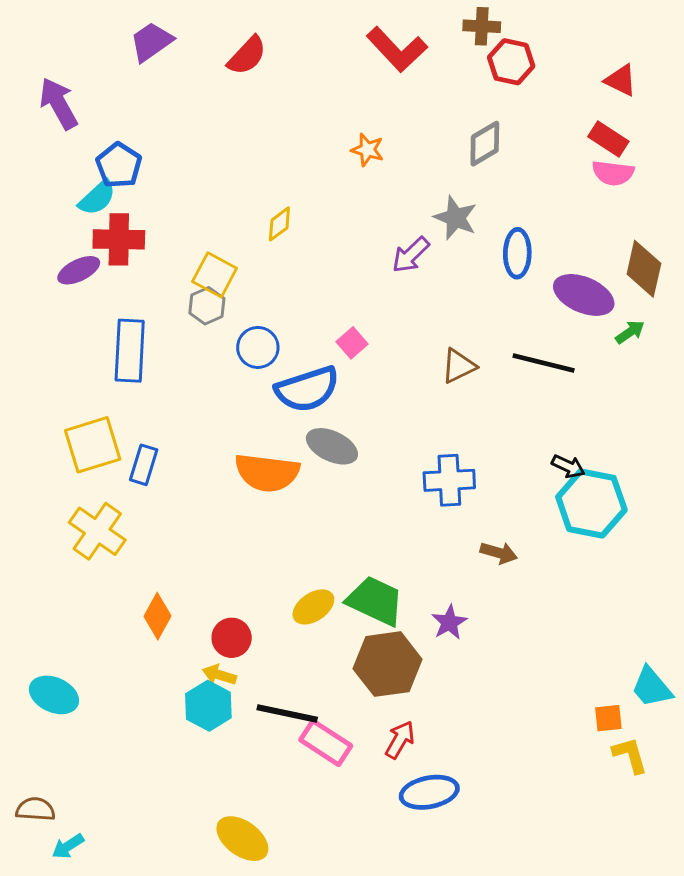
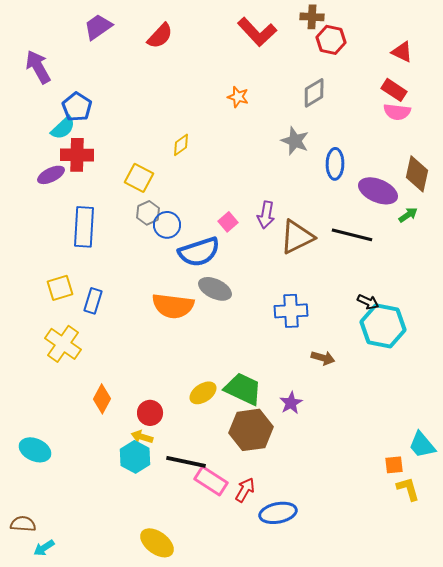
purple arrow: (411, 255) -> (266, 215), moved, turned -36
gray hexagon: (207, 306) -> (148, 213), moved
brown triangle: (459, 366) -> (297, 237), size x1.5
yellow square: (93, 445) -> (60, 288), size x0.7
red arrow: (400, 740) -> (245, 490), moved

